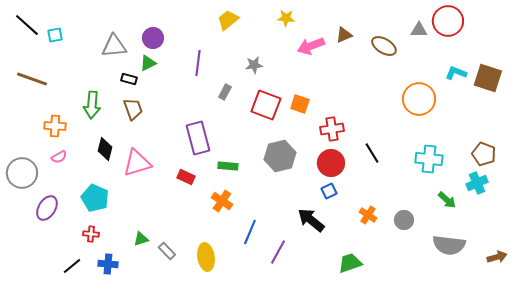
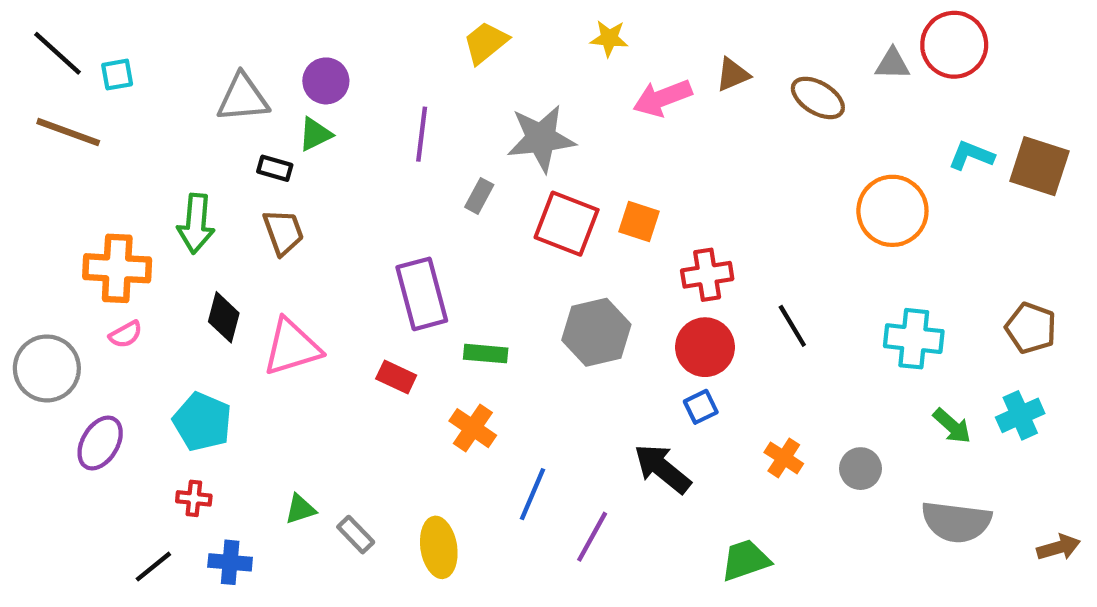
gray star: (254, 65) -> (541, 138), size x1.8
brown line: (32, 79) -> (68, 132), moved
orange cross: (55, 126) -> (117, 268), size x1.4
cyan cross: (477, 183) -> (1020, 415), moved

